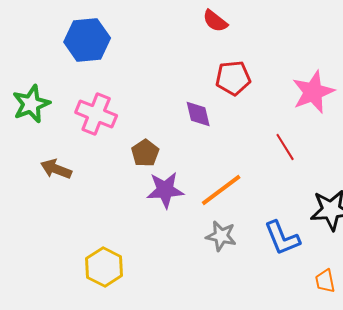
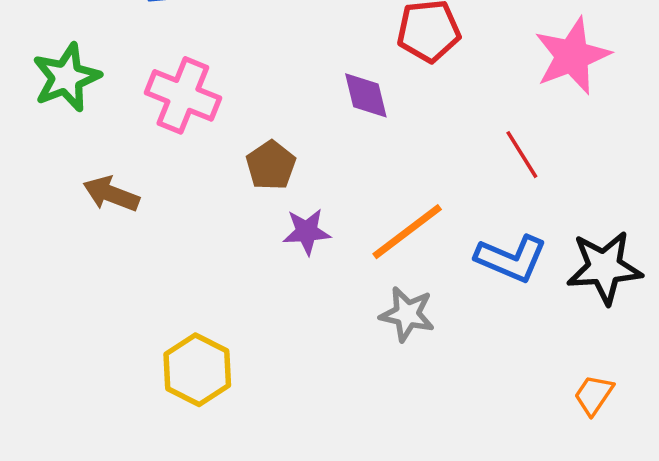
purple star: (165, 190) -> (307, 232), size x0.7
blue L-shape: (282, 238) -> (511, 259), moved, turned -45
orange trapezoid: (325, 281) -> (594, 395), turned 45

